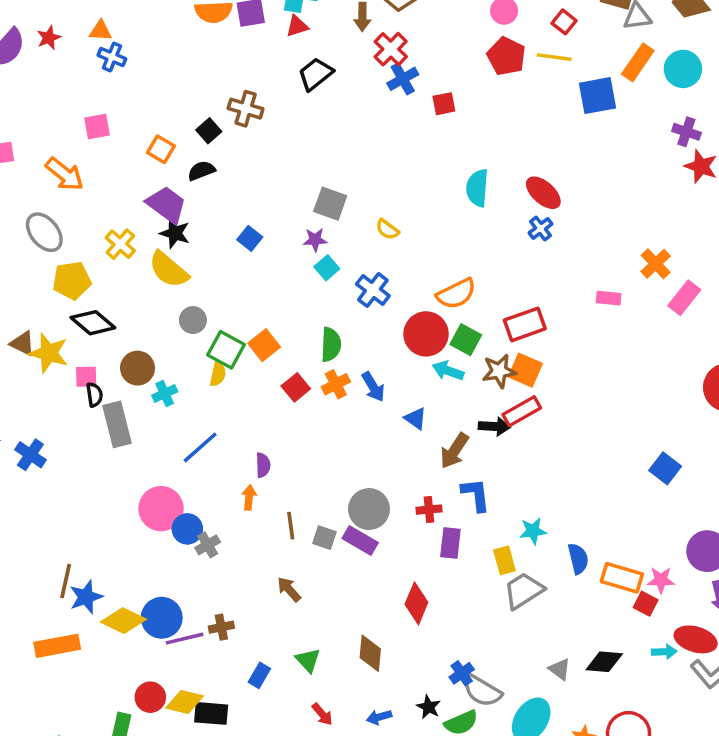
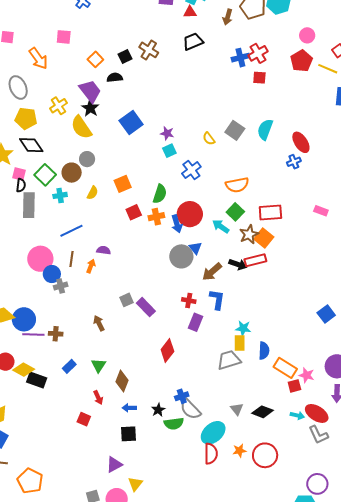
red cross: (391, 49) -> (258, 53), moved
gray square: (330, 204) -> (235, 130), moved
blue square: (250, 238) -> (131, 122), size x1.6
red circle: (426, 334) -> (190, 214), moved
green square: (226, 350) -> (45, 175), moved
brown circle: (138, 368) -> (72, 173), moved
brown star: (499, 371) -> (249, 234), turned -30
purple semicircle: (263, 465) -> (104, 250), turned -96
gray circle: (369, 509) -> (181, 256), moved
brown line: (291, 526) -> (71, 259), moved
gray square: (324, 538) -> (127, 300), turned 32
yellow rectangle: (504, 560) -> (240, 343), moved
red square: (646, 604) -> (294, 386), turned 32
brown diamond: (370, 653) -> (122, 381), moved

